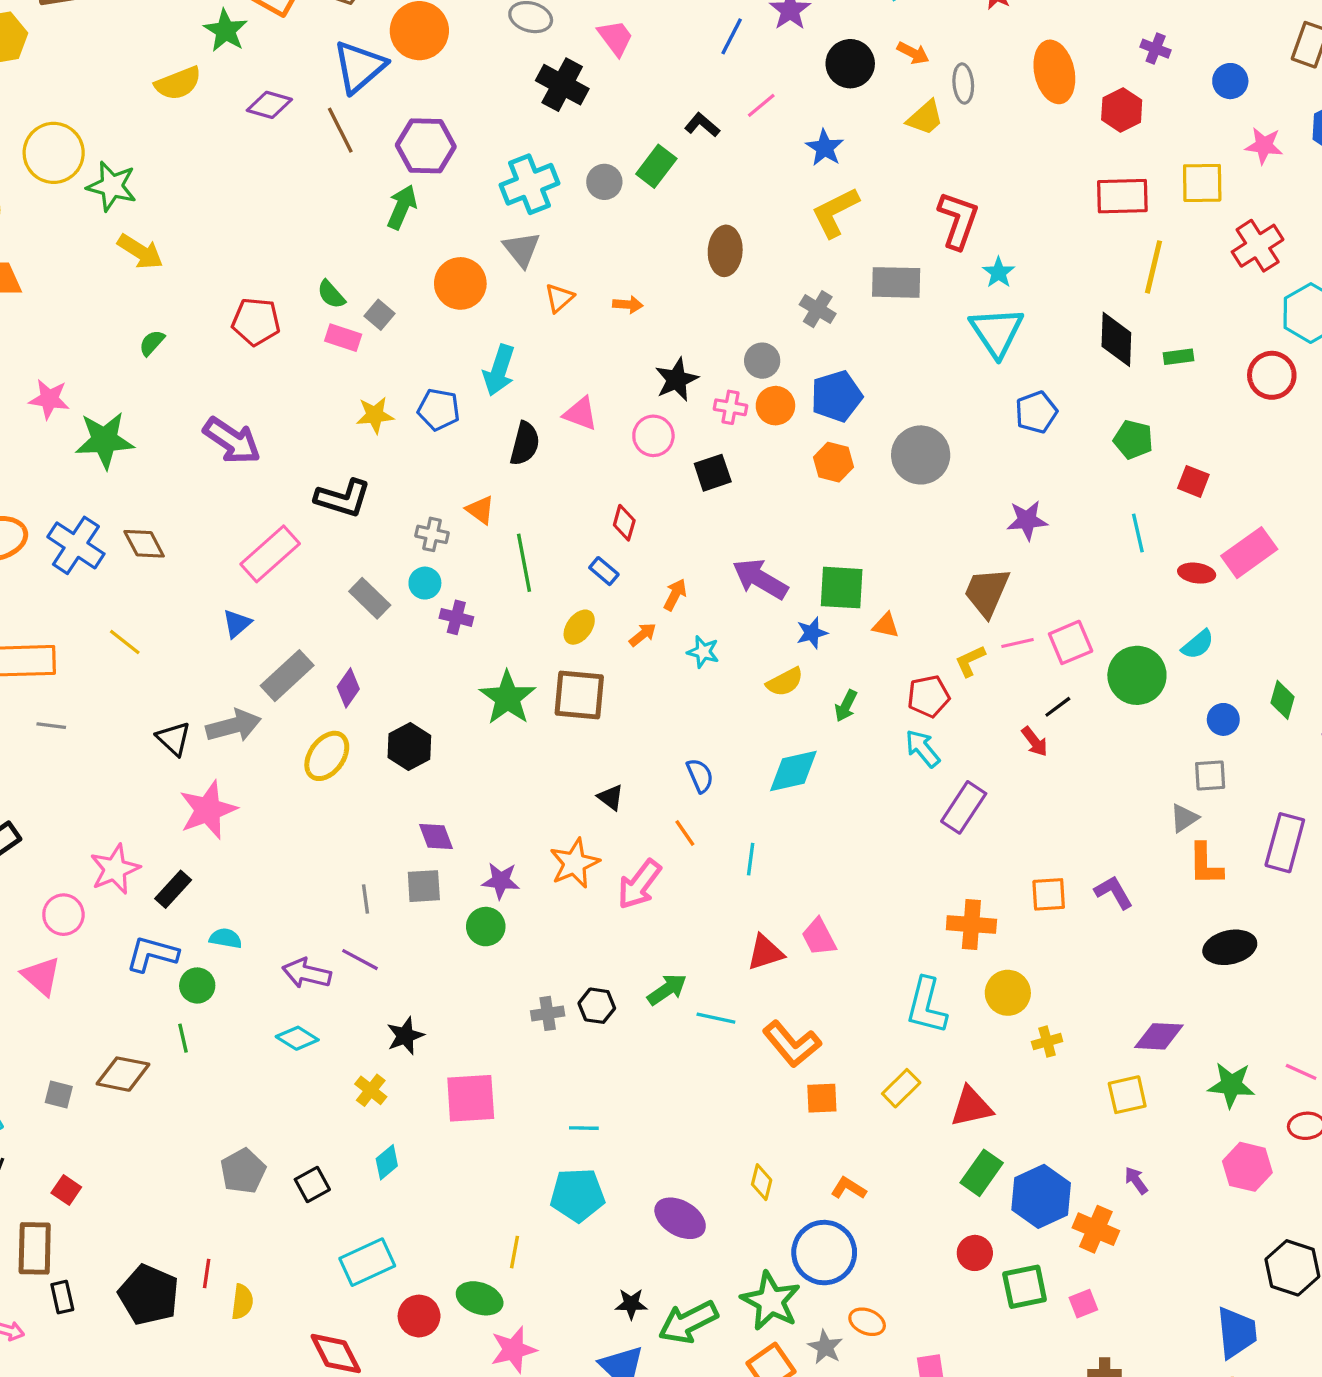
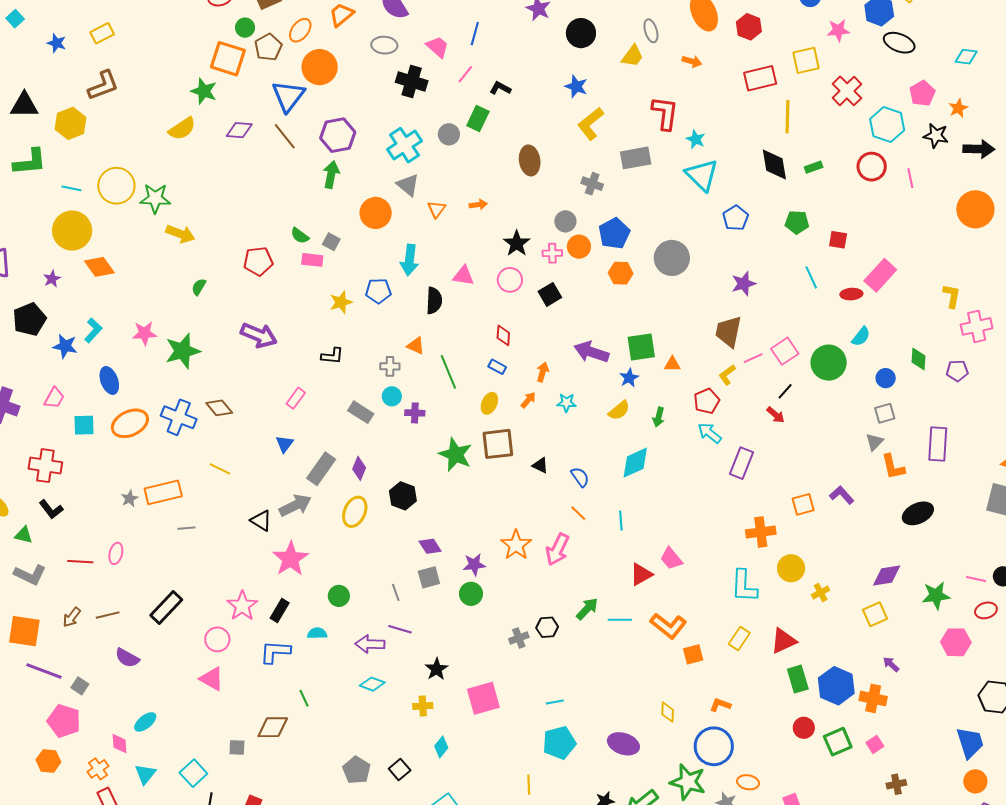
blue line: (732, 36) -> (475, 34), moved
orange arrow: (913, 53) -> (692, 61), moved
pink line: (761, 105) -> (465, 74), moved
black L-shape: (343, 498) -> (332, 356), size x0.7
pink rectangle: (270, 554) -> (296, 398), size x0.6
black triangle: (611, 797) -> (540, 465), moved
green circle: (197, 985) -> (339, 596), moved
yellow cross: (371, 1090) -> (423, 706), turned -30
green rectangle: (982, 1173) -> (798, 679), turned -40

